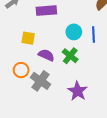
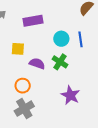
orange circle: (21, 70) -> (23, 86), moved
gray cross: (41, 81) -> (24, 109), moved, turned 30

